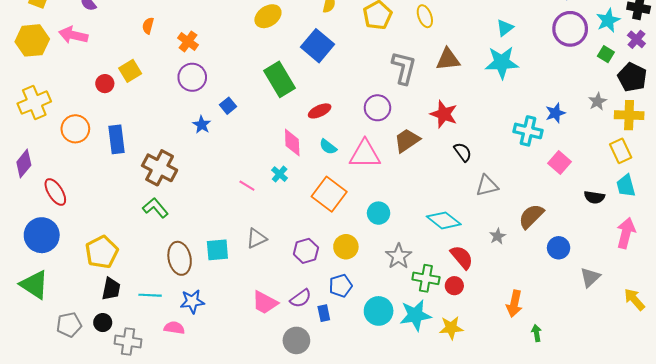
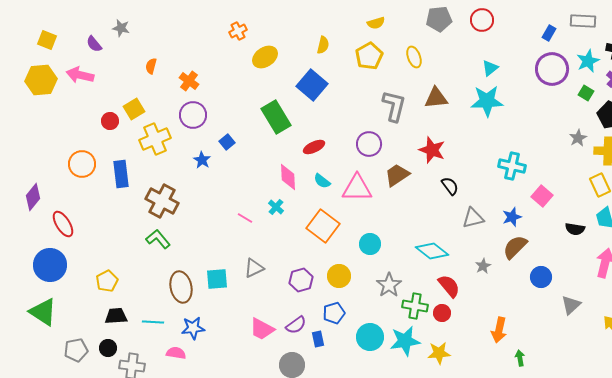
yellow cross: (34, 103) -> (155, 139), moved
blue star: (555, 113) -> (512, 217), moved
yellow pentagon: (102, 252) -> (107, 281), size x0.7
black trapezoid: (111, 289) -> (116, 316), turned -105

